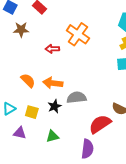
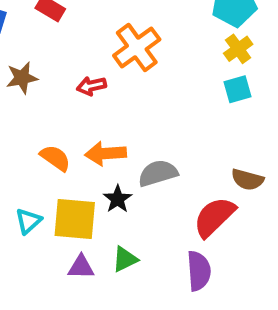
brown star: (21, 30) -> (22, 78), moved
orange cross: (78, 34) -> (137, 48), turned 30
yellow square: (32, 112) -> (75, 219), size x1.6
purple triangle: (20, 133) -> (81, 267), moved

